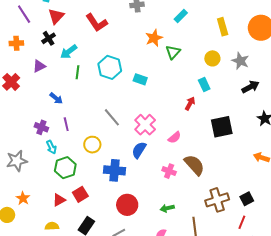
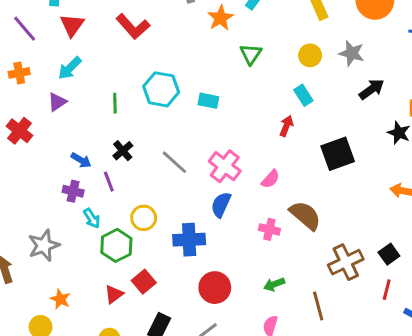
black cross: (49, 38) -> (123, 151), moved
orange star: (154, 38) -> (220, 18), moved
cyan arrow: (69, 52) -> (70, 68), moved
blue arrow: (56, 98) -> (81, 160), moved
yellow circle: (92, 145) -> (144, 218), moved

